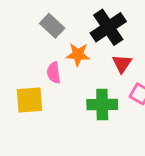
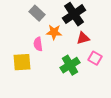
red triangle: (122, 64) -> (83, 38), turned 40
green cross: (102, 105) -> (70, 65), turned -30

